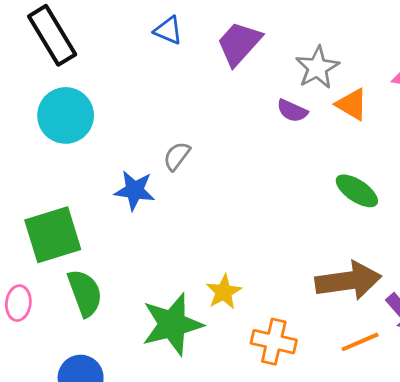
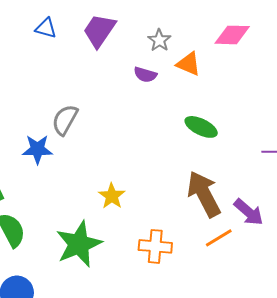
gray star: (317, 68) -> (159, 40), size x0.7
gray semicircle: (177, 156) -> (65, 120), size x1.4
brown arrow: (348, 281) -> (204, 194), turned -102
yellow star: (224, 292) -> (112, 196), moved

